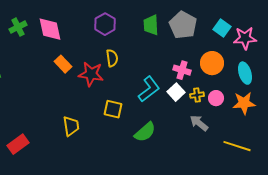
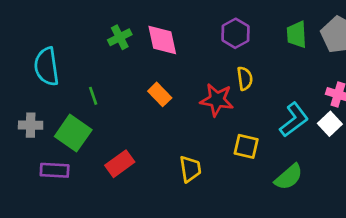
orange rectangle: (63, 64) -> (160, 94), moved
red rectangle: (18, 144) -> (120, 164), moved

